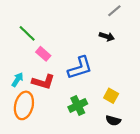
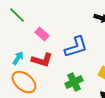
green line: (27, 33) -> (17, 15), moved
orange ellipse: (24, 105) -> (24, 82), turned -65

